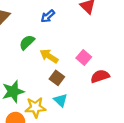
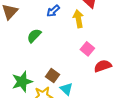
yellow arrow: (49, 56) -> (78, 19), moved, turned 48
brown square: (57, 78) -> (53, 76), moved

